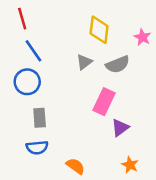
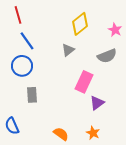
yellow diamond: (99, 30) -> (80, 24), turned 45
gray semicircle: (118, 64) -> (107, 56), moved
blue semicircle: (37, 147) -> (12, 126), moved, turned 72
orange star: (130, 165) -> (93, 133), moved

